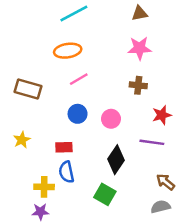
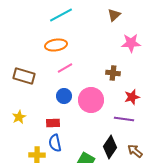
brown triangle: (139, 13) -> (114, 15), turned -32
pink star: (139, 48) -> (131, 43), moved
pink circle: (111, 119) -> (91, 100), size x1.6
black diamond: (116, 160) -> (110, 147), moved

